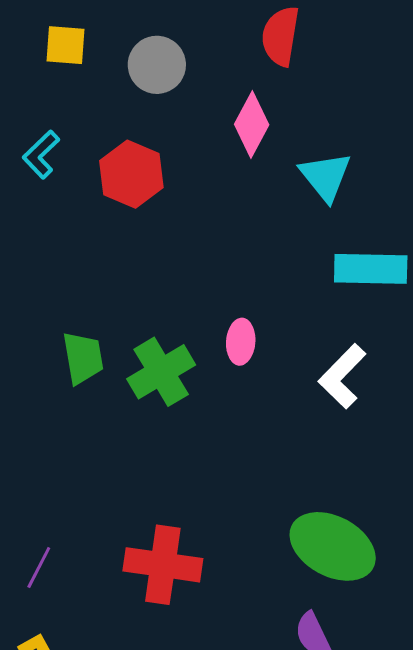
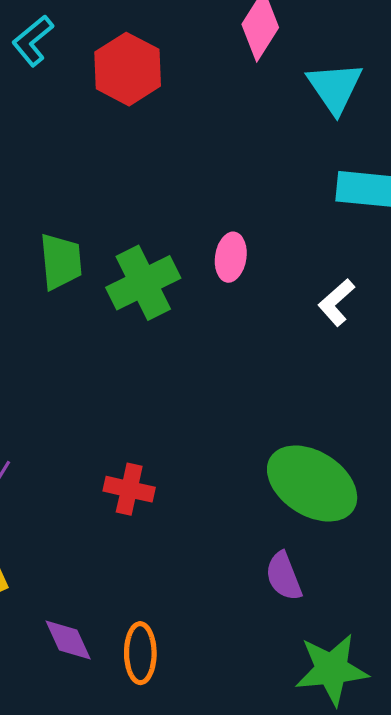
white L-shape: (342, 376) -> (336, 302), size x0.7
red cross: (163, 565) -> (129, 489), size x0.6

